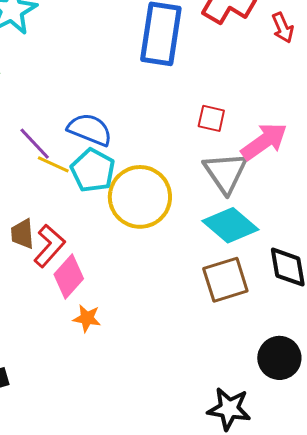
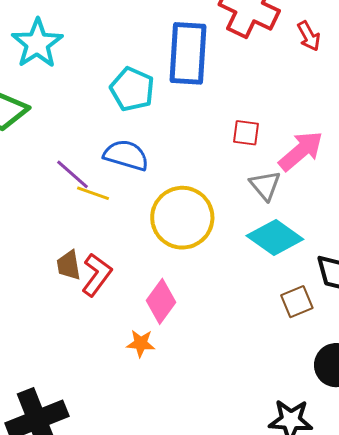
cyan pentagon: (93, 170) -> (132, 89), moved
gray triangle: (225, 172) -> (265, 185), size x0.7
pink diamond: (69, 276) -> (161, 301), moved
brown square: (225, 280) -> (297, 302), moved, size x0.7

